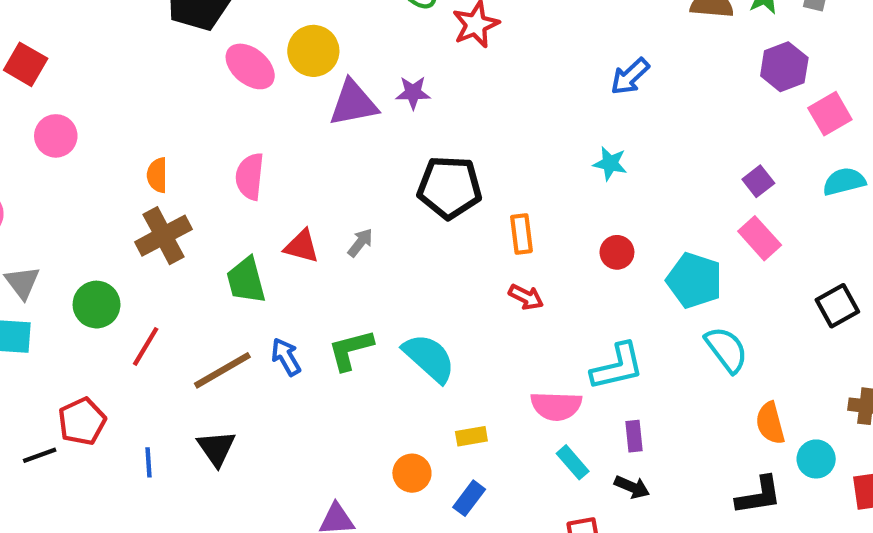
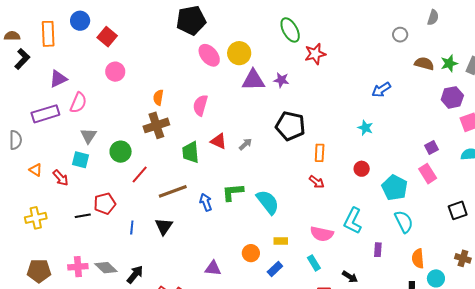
blue arrow: (286, 357) -> (206, 202), moved
cyan L-shape: (617, 367) -> (353, 221), turned 120
purple rectangle: (634, 436) -> (378, 250), moved
cyan rectangle: (573, 462) -> (314, 263), moved

